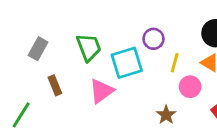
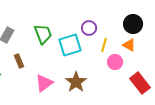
pink triangle: (101, 91) -> (44, 83), moved
brown star: (166, 115) -> (76, 82), moved, size x1.5

